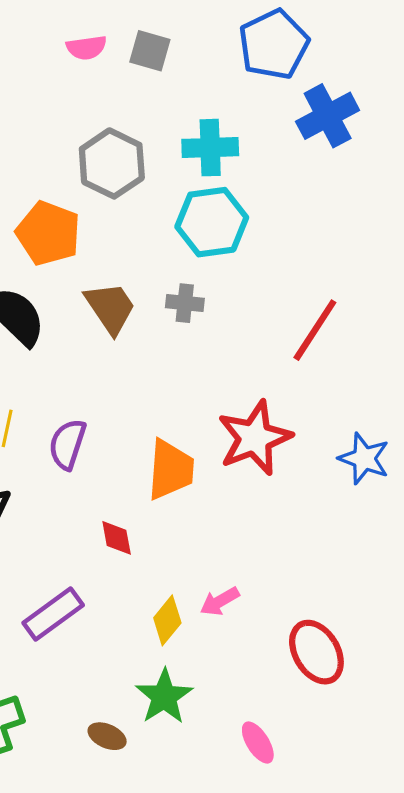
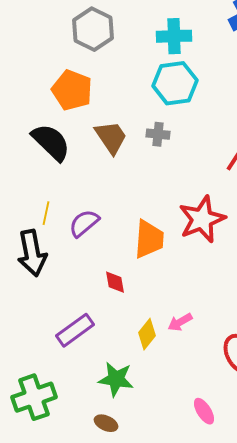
gray hexagon: (112, 163) -> (93, 29), moved
purple semicircle: (67, 444) -> (84, 223), turned 32
green star: (164, 697) -> (116, 379), moved, turned -30
brown ellipse: (107, 736) -> (106, 423), moved

